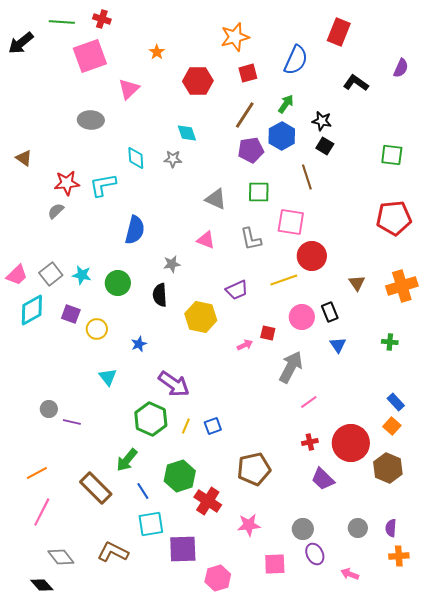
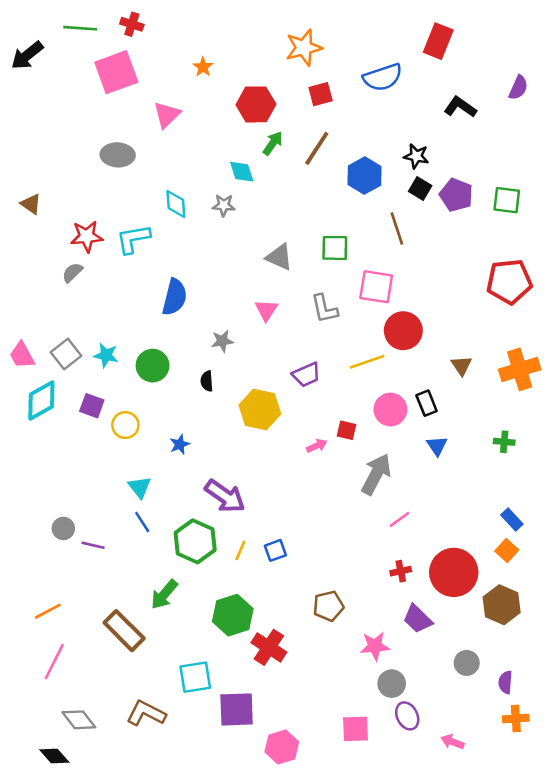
blue semicircle: (296, 60) -> (383, 77), turned 48
green arrow: (286, 104) -> (273, 143), moved
purple pentagon: (251, 150) -> (456, 195), moved, turned 30
pink triangle: (206, 240) -> (266, 310), turned 42
pink trapezoid: (17, 275) -> (22, 355), turned 105
black semicircle: (160, 295) -> (207, 381), size x0.7
brown pentagon: (254, 469) -> (328, 606), size x0.7
blue line: (143, 491) -> (142, 522), moved
pink star: (249, 525) -> (375, 646), moved
gray circle: (358, 528) -> (467, 663), moved

